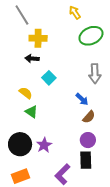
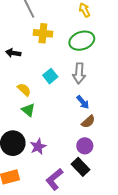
green ellipse: (91, 36) -> (82, 41), moved
black arrow: (32, 59) -> (13, 53), moved
gray arrow: (95, 74) -> (79, 73), moved
black rectangle: (86, 160) -> (81, 167), turned -48

